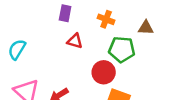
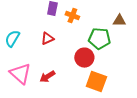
orange cross: (106, 19) -> (72, 16), moved
red triangle: (75, 41) -> (47, 39), moved, turned -40

